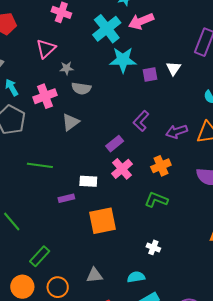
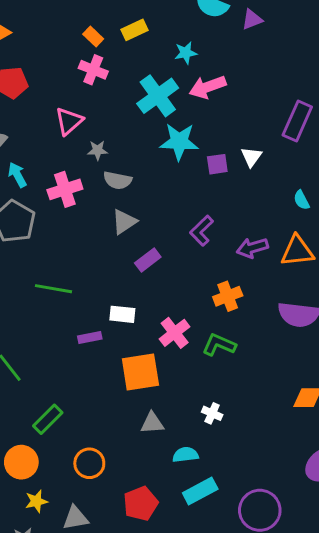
gray triangle: (71, 122) -> (124, 222), moved
purple rectangle: (115, 144) -> (148, 260), moved
pink cross: (122, 169) -> (175, 333), moved
gray triangle: (94, 275) -> (152, 423), moved
orange circle: (58, 287) -> (89, 463), moved

